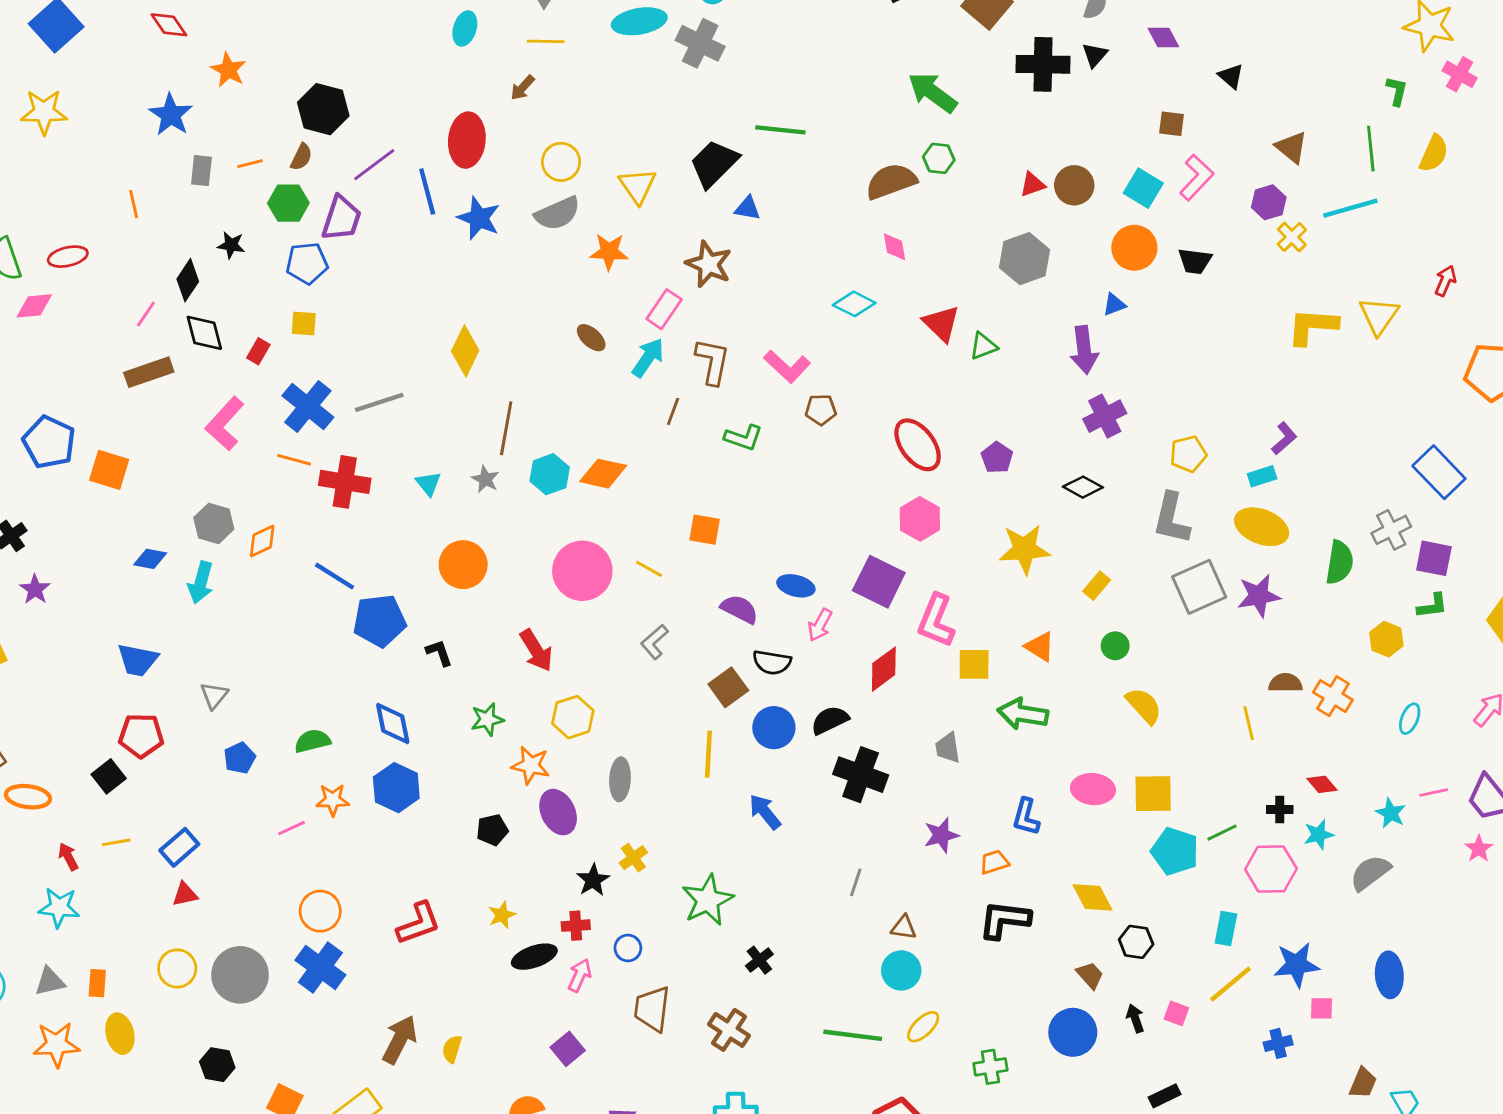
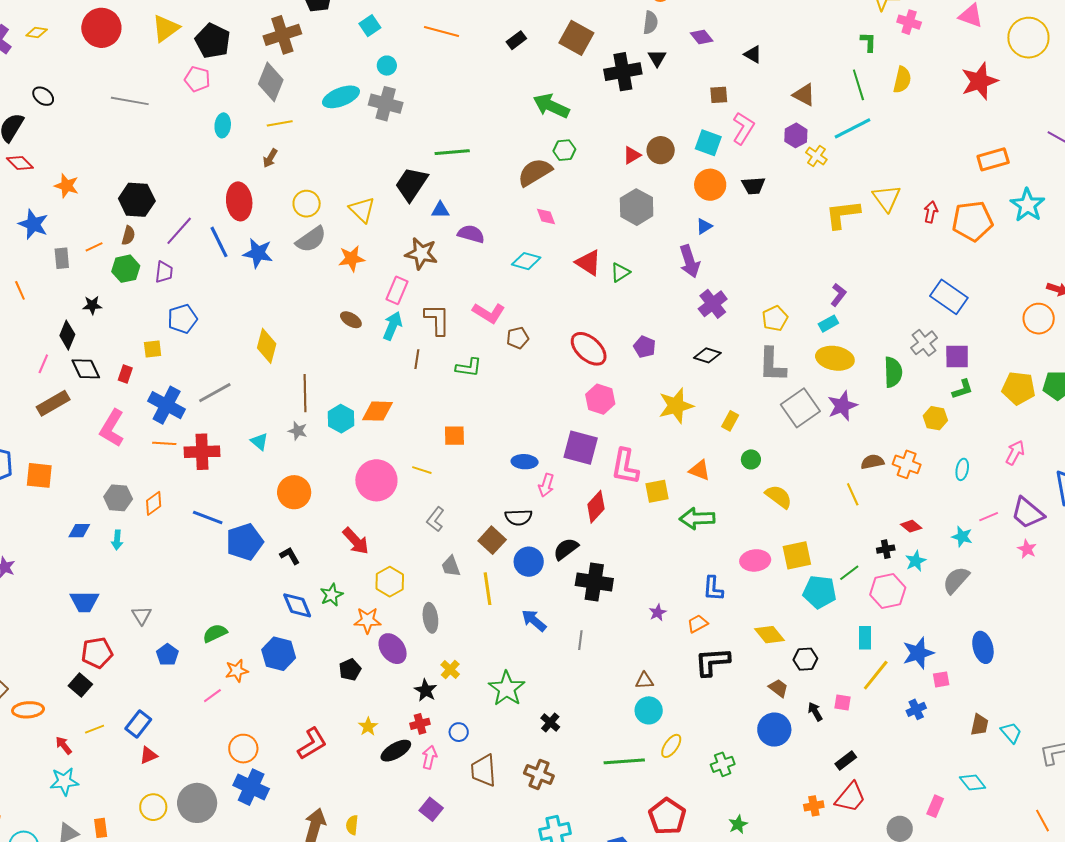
purple trapezoid: (341, 218) -> (164, 272), size x0.7
blue pentagon: (307, 263) -> (182, 319), moved
red arrow: (1445, 281) -> (931, 212), moved
cyan arrow: (201, 583) -> (117, 540), size x0.7
purple semicircle: (739, 609) -> (471, 234), moved
blue diamond: (393, 724) -> (297, 605), moved
gray trapezoid: (948, 748) -> (451, 566), moved
purple star: (941, 835) -> (658, 613), size x0.7
gray line: (856, 882) -> (580, 640), moved

